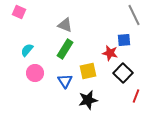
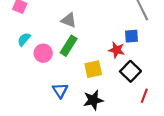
cyan semicircle: (27, 50) -> (24, 39), moved
pink circle: (35, 73) -> (43, 53), moved
blue triangle: (65, 81) -> (60, 90), moved

